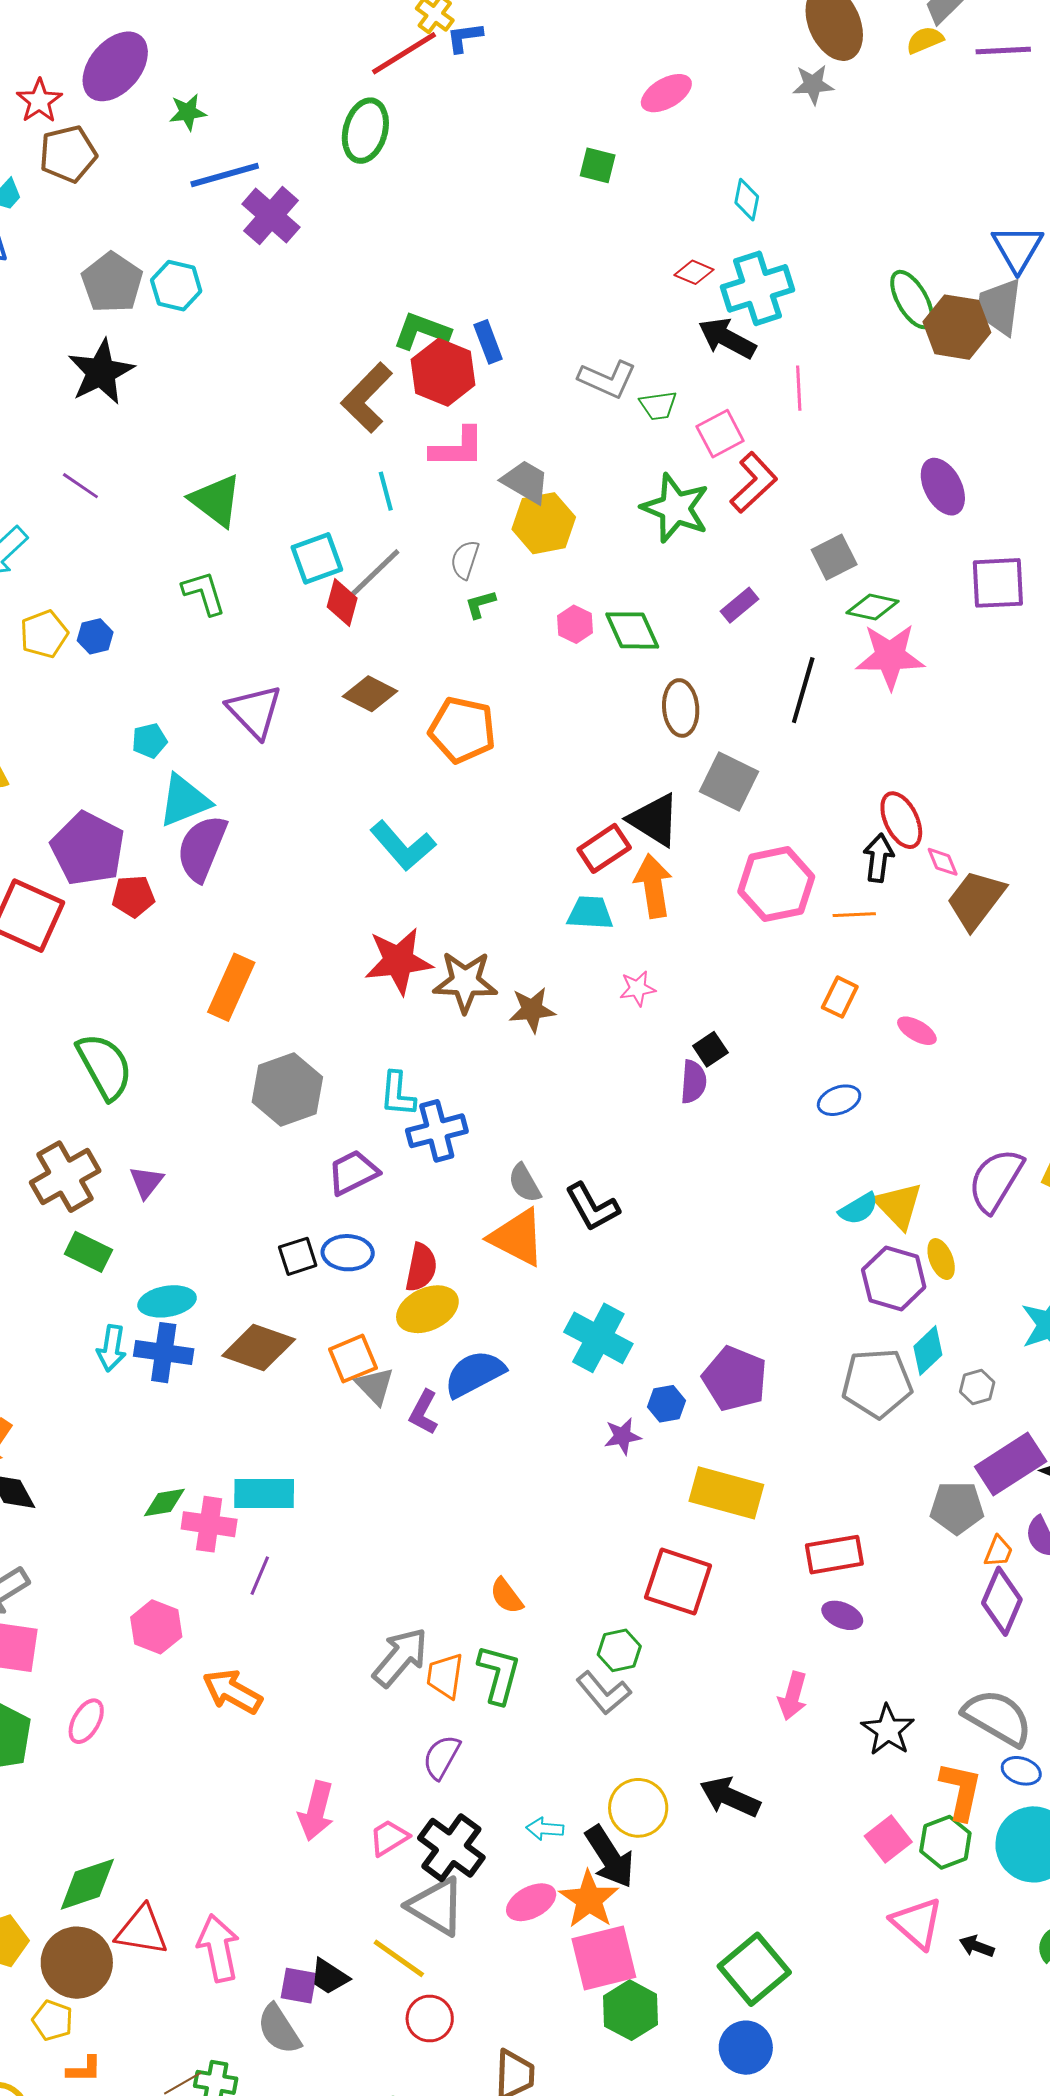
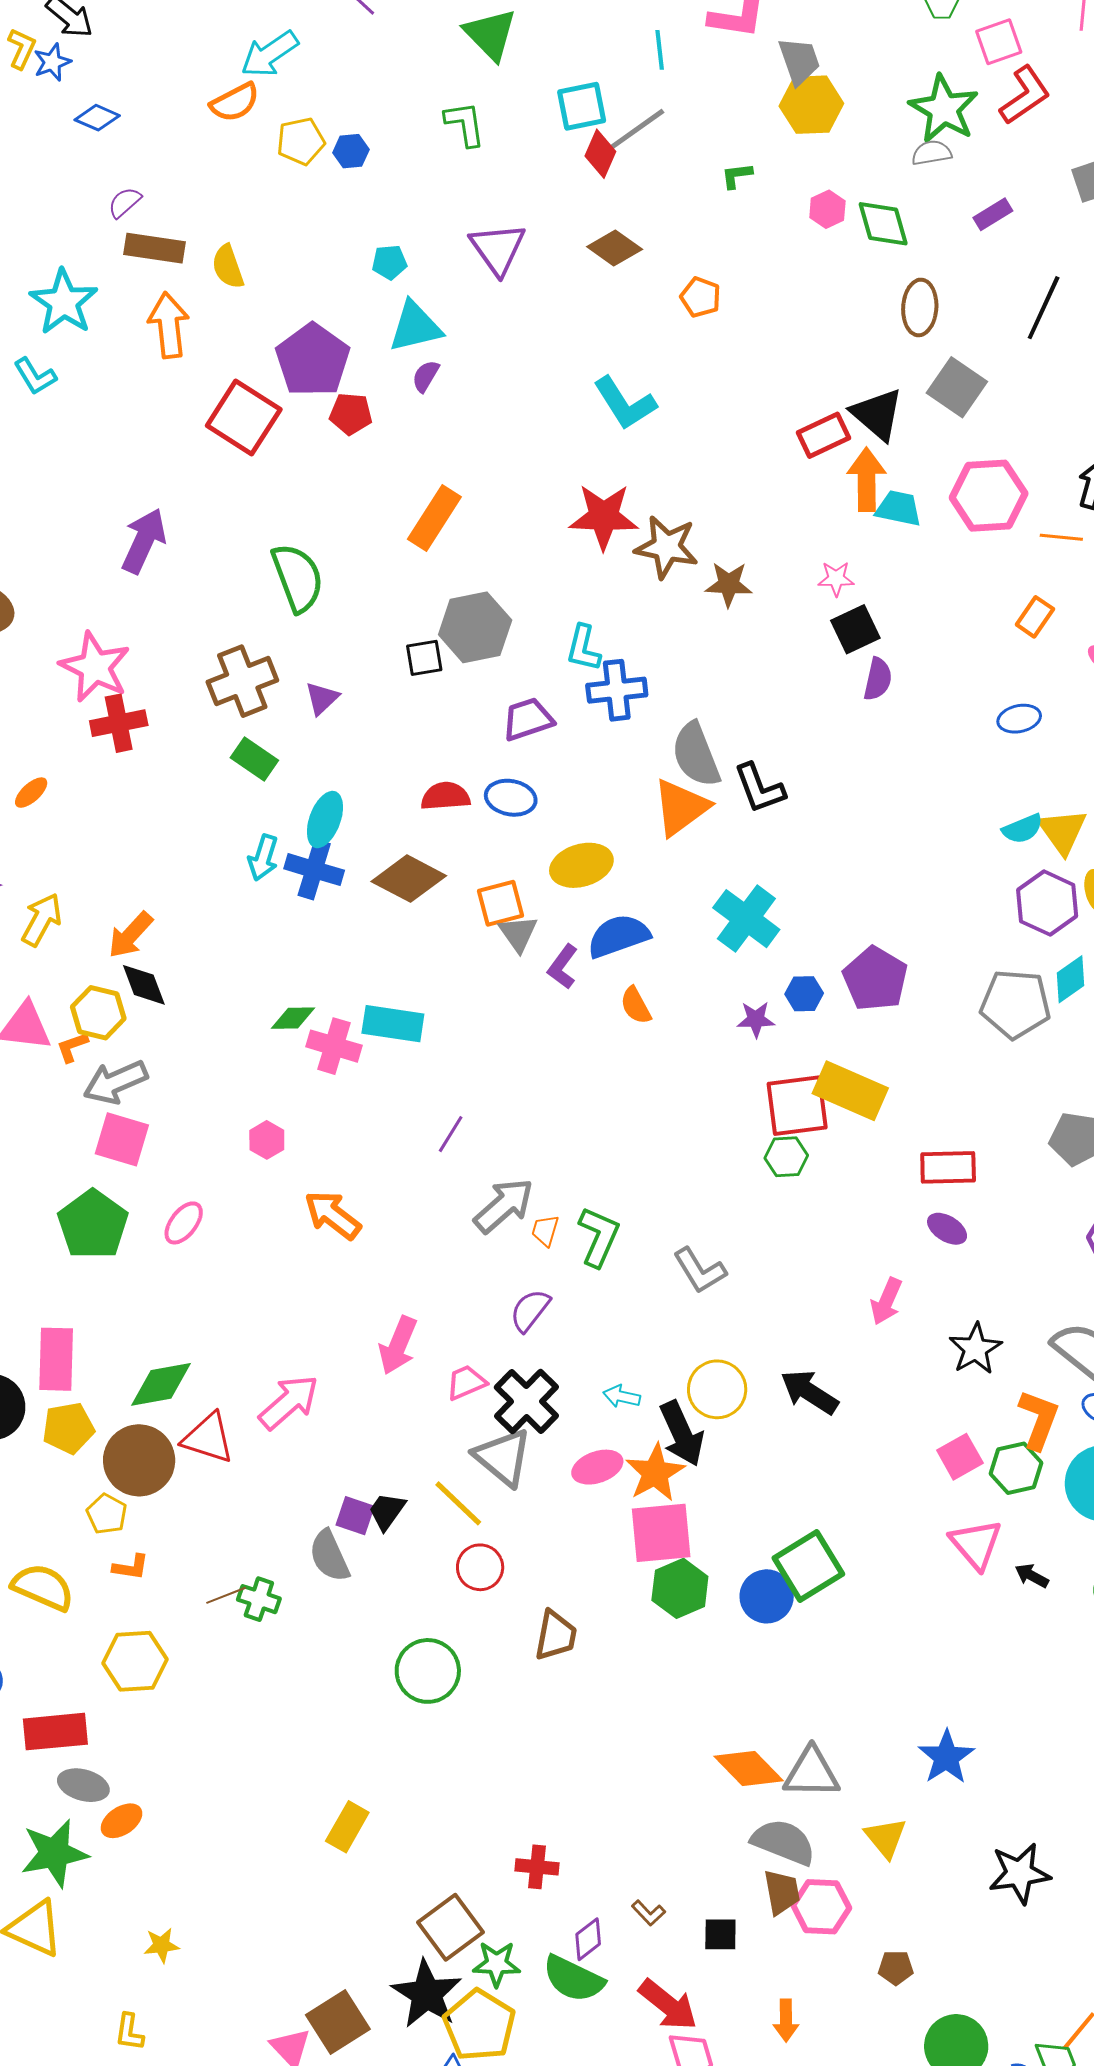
gray trapezoid: (525, 482) -> (799, 61), turned 32
gray semicircle: (465, 560) -> (932, 153), moved, turned 54
orange pentagon: (462, 730) -> (700, 297), size x0.6
purple semicircle: (202, 848) -> (426, 376), size x0.5
cyan trapezoid: (590, 913) -> (899, 508), moved
black square: (710, 1049) -> (855, 629), moved, size x1.4
gray semicircle: (525, 1183) -> (696, 755), size x1.6
orange triangle: (517, 1237) -> (681, 807), turned 48
black square: (298, 1256) -> (424, 658), moved
red semicircle: (421, 1267) -> (445, 796), moved, turned -114
cyan ellipse: (167, 1301) -> (325, 820), turned -68
purple line: (260, 1576) -> (451, 1134), moved
red square: (678, 1581) -> (797, 1106), moved, turned -34
orange semicircle: (506, 1596) -> (636, 1005), moved
pink hexagon: (156, 1627) -> (267, 1140), size x0.7
green hexagon: (619, 1650) -> (786, 1157), moved
orange trapezoid: (445, 1676) -> (545, 1231), size x0.7
pink arrow: (218, 1948) -> (289, 1402), moved, turned 52
black trapezoid: (329, 1977) -> (387, 1511), turned 84
blue circle: (746, 2048) -> (767, 1596), moved

